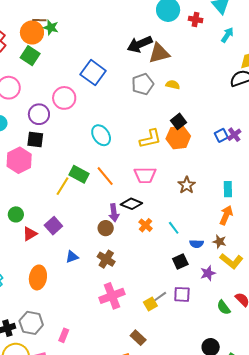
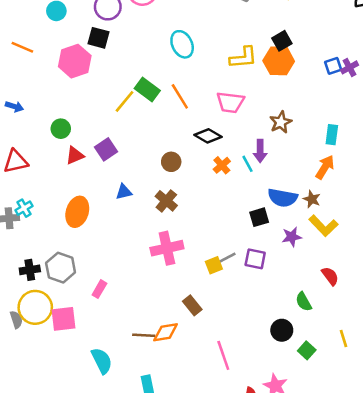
purple arrow: (114, 213) -> (260, 151), moved
cyan line: (174, 228) -> (247, 164), moved
blue semicircle: (196, 244) -> (283, 198), size x1.6
green semicircle: (224, 307) -> (304, 302), moved

